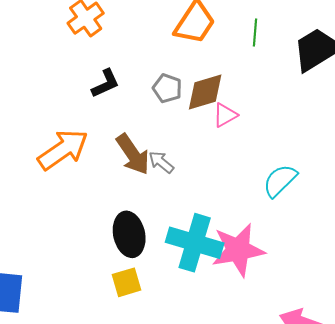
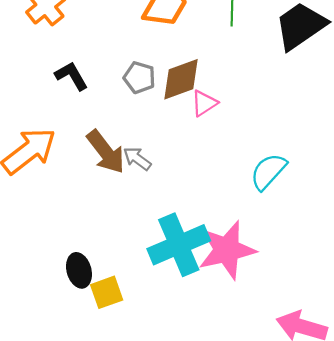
black L-shape: (105, 83) -> (71, 76), turned -92
black ellipse: (129, 234) -> (79, 270), moved, size x0.7
cyan cross: (195, 243) -> (179, 245), turned -36

